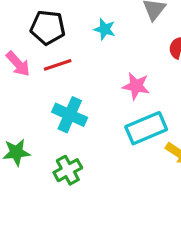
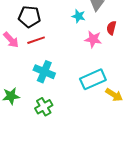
cyan star: (105, 29) -> (79, 16), moved
pink star: (136, 86) -> (93, 39), moved

